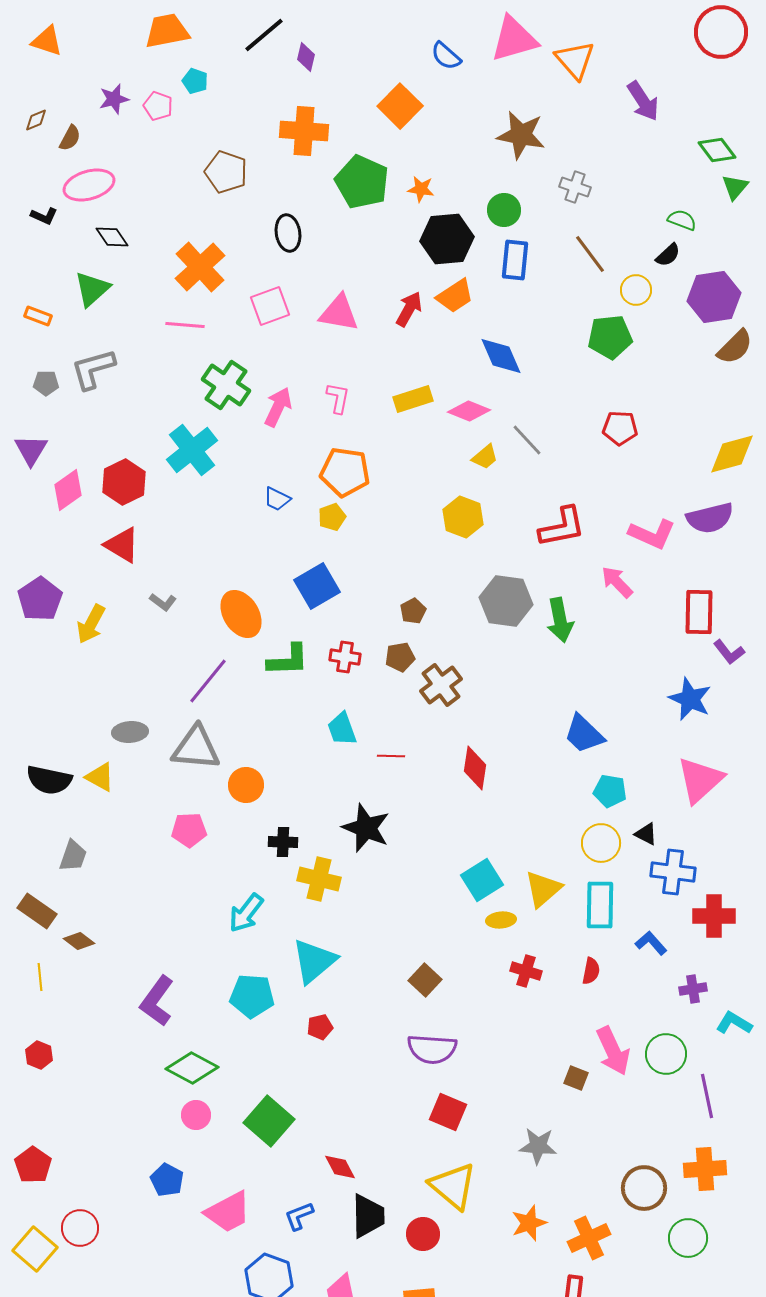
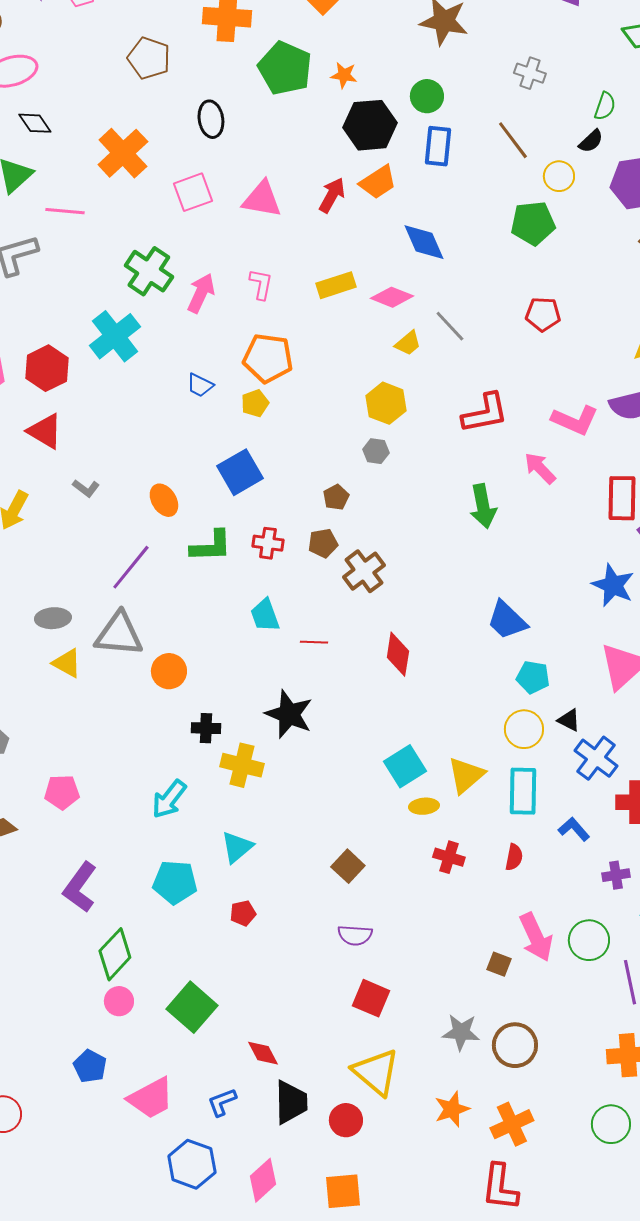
gray cross: (575, 187) -> (530, 73), moved
green semicircle: (682, 220) -> (605, 106), turned 88
pink line: (185, 325) -> (65, 211), moved
gray hexagon: (506, 601) -> (376, 451), moved, size x0.5
orange ellipse: (241, 614) -> (164, 500), size x0.7
yellow triangle: (100, 777) -> (67, 663), moved
pink pentagon: (189, 830) -> (62, 792), moved
blue cross: (673, 872) -> (596, 758), turned 30
cyan triangle: (314, 961) -> (237, 847), size x0.7
purple semicircle: (432, 1049) -> (355, 935), size x0.7
green diamond: (192, 1068) -> (115, 954), turned -75
brown circle: (644, 1188) -> (515, 1045), moved

